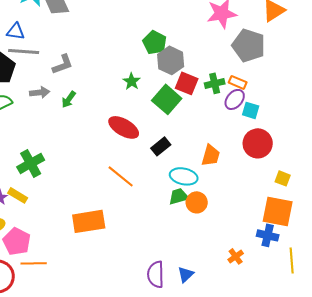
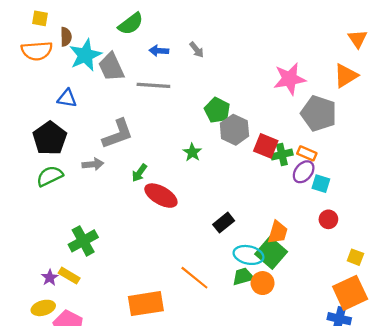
gray line: (24, 51) -> (153, 85), moved
gray L-shape: (63, 64) -> (118, 134), size x1.4
red square: (187, 83) -> (266, 146), moved
green arrow: (69, 99) -> (139, 173), moved
green square: (167, 99) -> (271, 253), moved
red ellipse: (124, 127) -> (161, 196), moved
red circle: (258, 143) -> (328, 219), size x0.6
orange line: (121, 176) -> (194, 278), moved
orange square: (278, 211) -> (350, 293), turned -36

